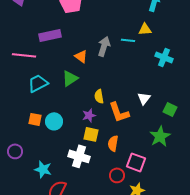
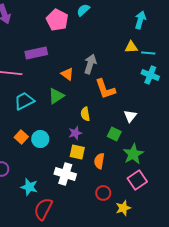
cyan line: (128, 40) -> (148, 53), moved
green square: (170, 109) -> (114, 134), moved
orange L-shape: (119, 112) -> (105, 89), moved
orange square: (35, 119) -> (21, 137), turned 32
green star: (160, 136) -> (133, 154), moved
pink square: (136, 162) -> (137, 180), moved, turned 36

